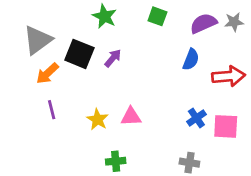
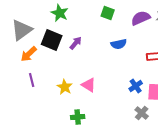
green star: (104, 16) -> (60, 13), moved
blue semicircle: (191, 60) -> (119, 44), moved, turned 56
pink triangle: (131, 117) -> (89, 85), turned 35
gray cross: (189, 163) -> (142, 113), moved, turned 32

